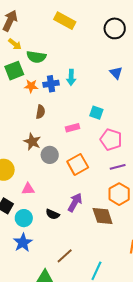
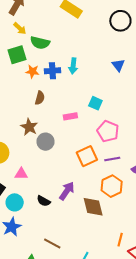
orange square: (78, 164) -> (87, 156), moved
brown line: (65, 256) -> (52, 243), turned 66

